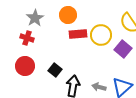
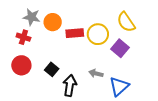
orange circle: (68, 15) -> (53, 22), moved
gray star: (35, 18) -> (32, 17), turned -30
gray arrow: (99, 87) -> (96, 73), moved

